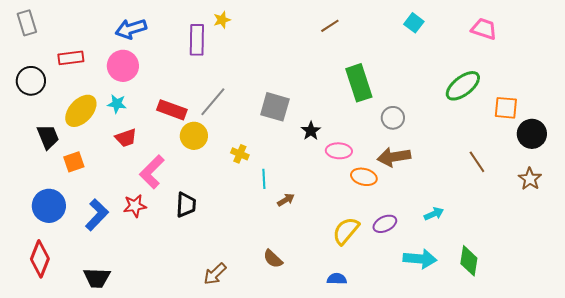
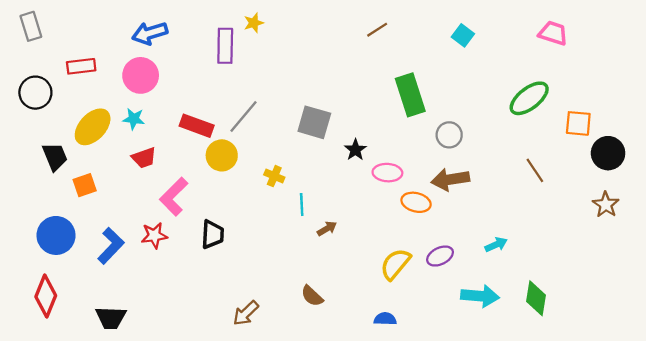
cyan square: (414, 23) -> (463, 35), moved
brown line: (477, 162) -> (535, 170), moved

